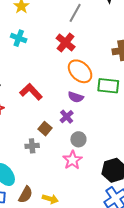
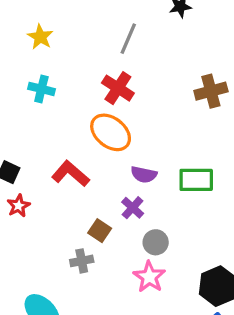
orange ellipse: (80, 71) -> (111, 132), moved
green rectangle: (108, 86) -> (196, 180), moved

